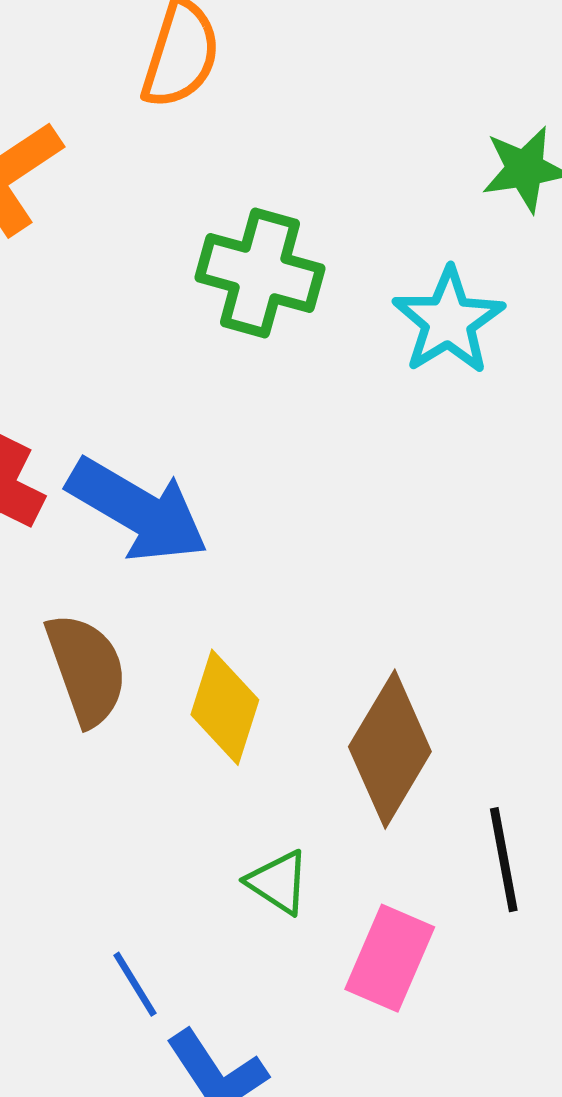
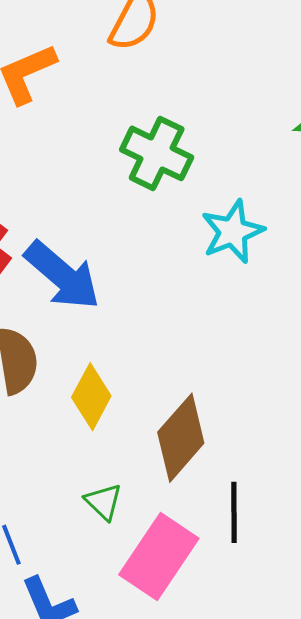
cyan star: (448, 321) -> (233, 232), moved
pink rectangle: (390, 958) -> (159, 557), size x1.4

